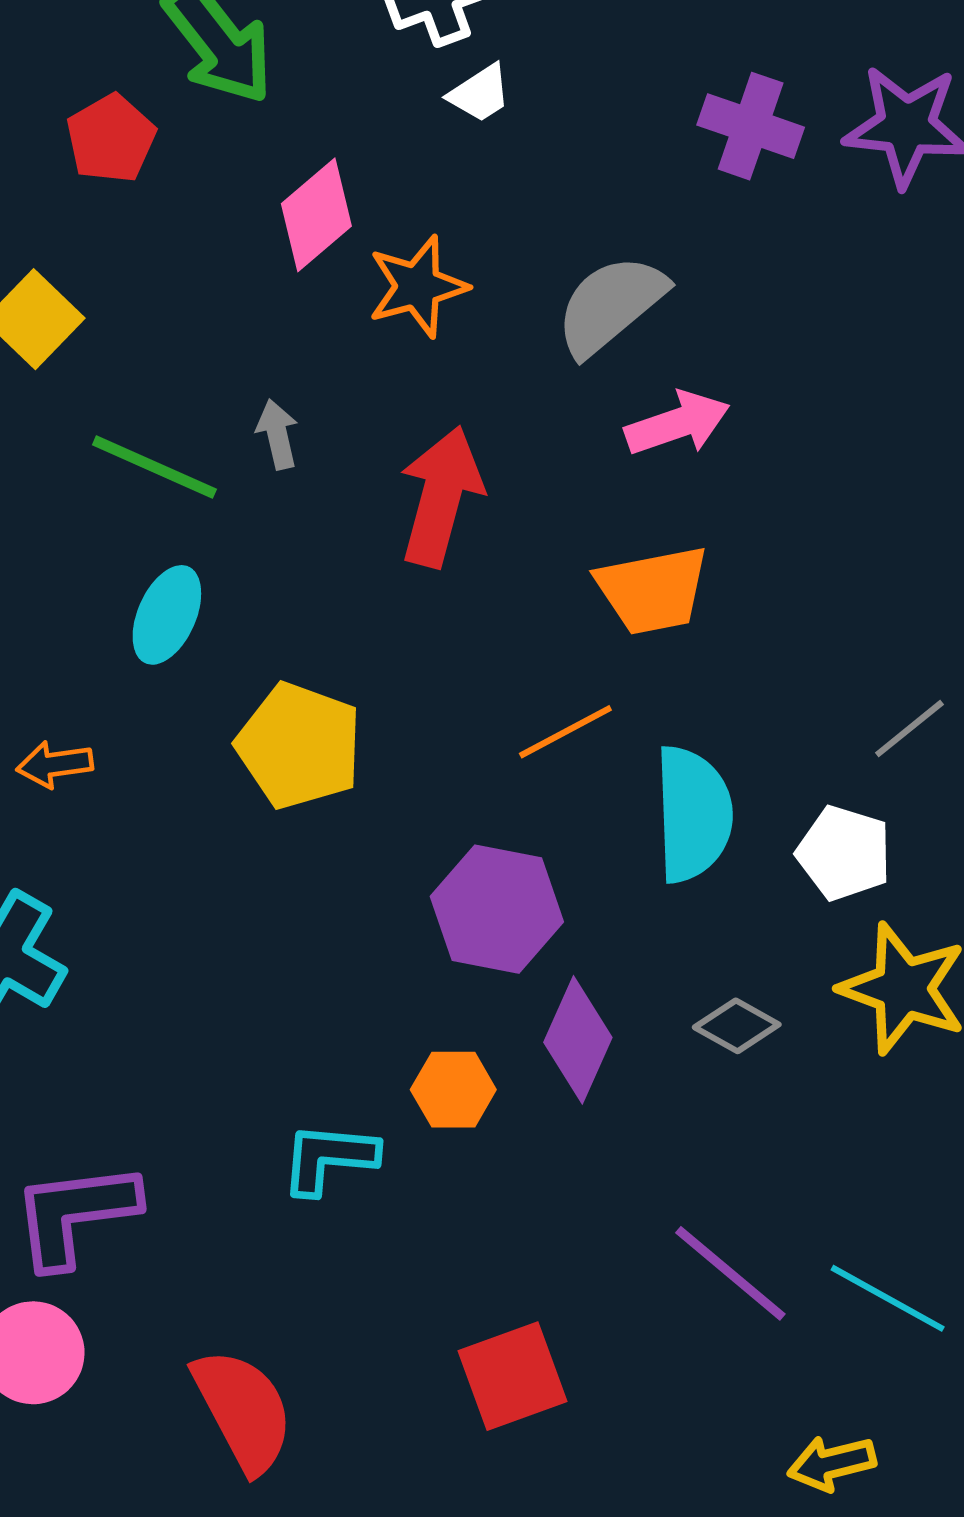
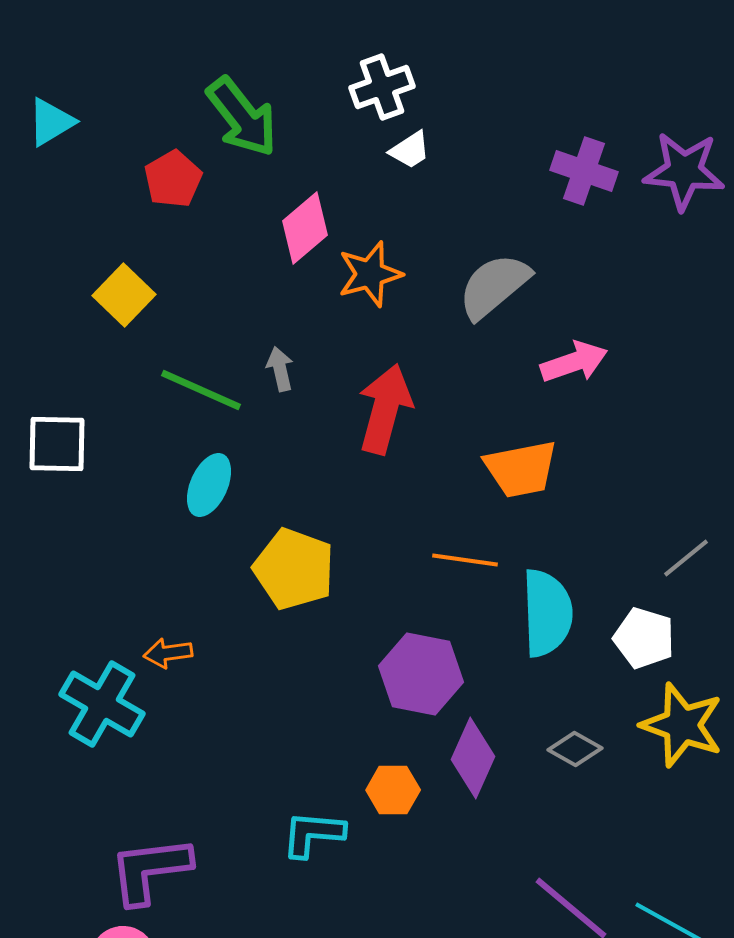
pink arrow: (677, 423) -> (574, 362), moved
orange line: (565, 732) -> (465, 560), turned 36
orange arrow: (55, 764) -> (168, 653), moved

